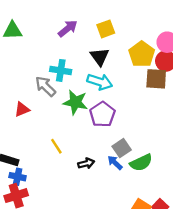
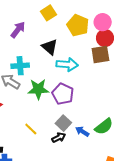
yellow square: (106, 29) -> (49, 13), moved
yellow pentagon: (142, 54) -> (78, 25), moved
cyan arrow: (100, 82) -> (67, 64), moved
gray square: (122, 148) -> (63, 123), moved

